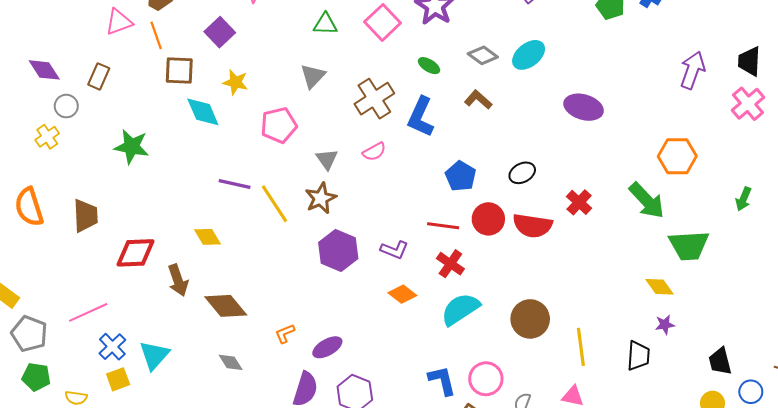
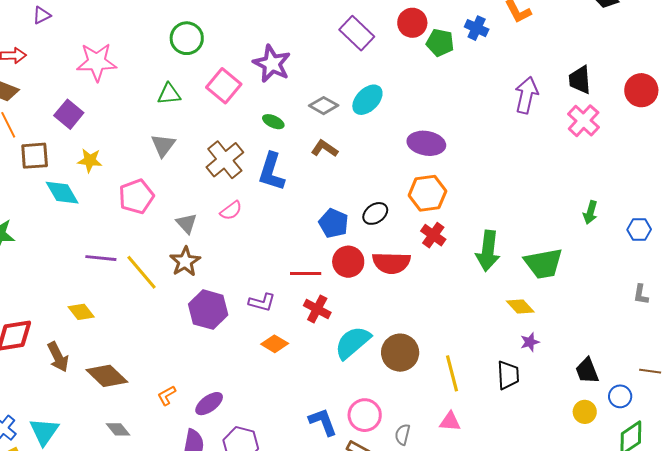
orange hexagon: (677, 156) -> (427, 193), moved
blue pentagon: (461, 176) -> (334, 223), moved
green arrow: (647, 201) -> (488, 251), moved, turned 57
cyan semicircle: (460, 309) -> (353, 343), moved

